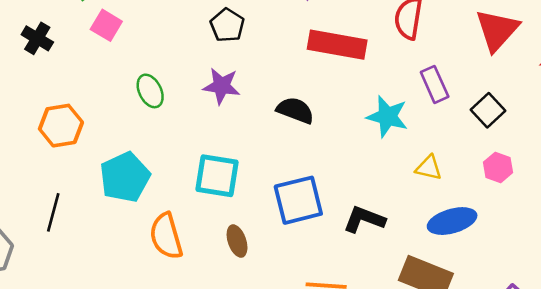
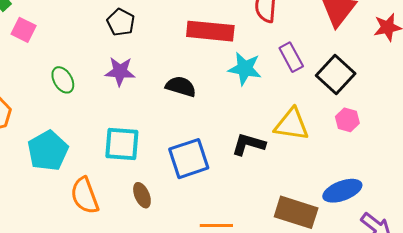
black square: (488, 110) -> (336, 75), size x1.4
cyan star: (387, 116) -> (245, 69), moved
yellow triangle: (429, 168) -> (292, 124), size x1.6
black L-shape: (364, 219) -> (248, 144), moved
blue ellipse: (452, 221) -> (342, 191), moved

